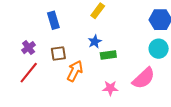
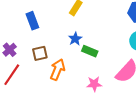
green rectangle: (108, 55) -> (90, 51), turned 35

